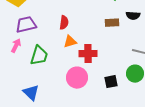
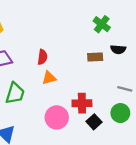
red cross: (88, 54) -> (82, 103), moved
black square: (111, 82) -> (94, 122), turned -32

